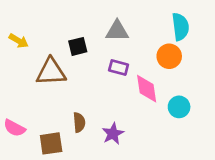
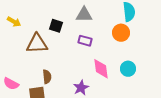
black square: (78, 46) -> (56, 26), turned 32
pink diamond: (147, 89) -> (101, 69), moved
brown semicircle: (79, 122) -> (47, 77), moved

